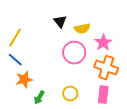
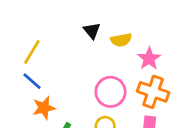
pink circle: (74, 53) -> (110, 92), moved

